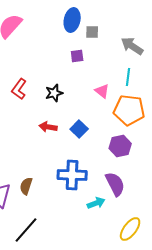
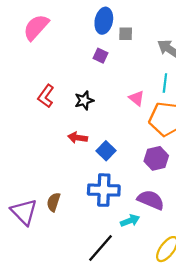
purple square: (77, 56) -> (101, 56), moved, turned 32
blue square: (79, 129) -> (106, 151), moved
purple semicircle: (115, 184) -> (151, 200), turned -40
black line: (26, 230) -> (101, 248), moved

